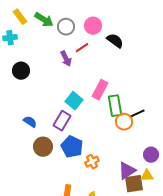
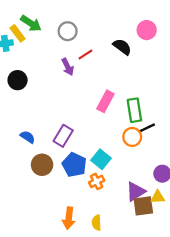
yellow rectangle: (20, 17) -> (18, 33), moved
green arrow: (44, 20) -> (31, 23), moved
pink circle: (93, 26) -> (147, 30), moved
cyan square: (74, 101) -> (101, 159), moved
green rectangle: (115, 106) -> (134, 110), moved

